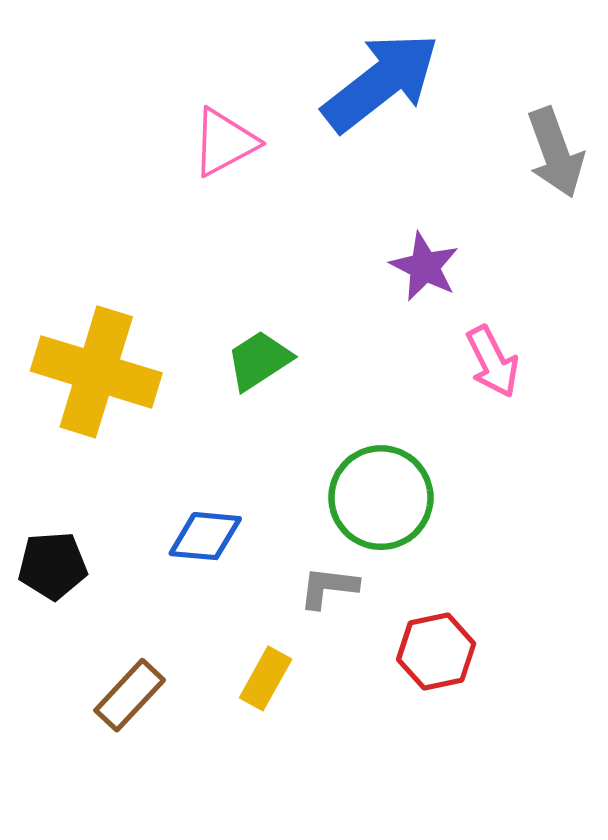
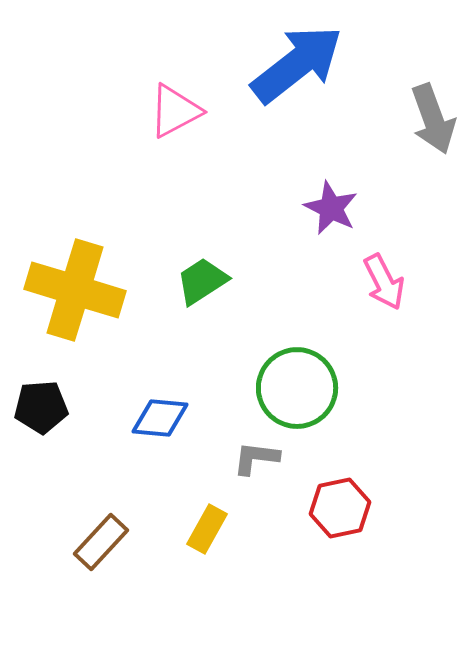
black pentagon: (53, 566) -> (41, 407), moved

